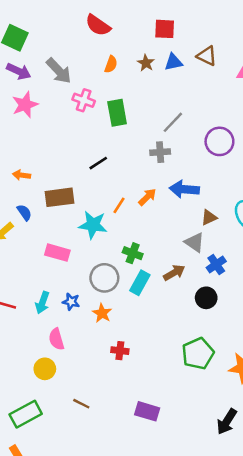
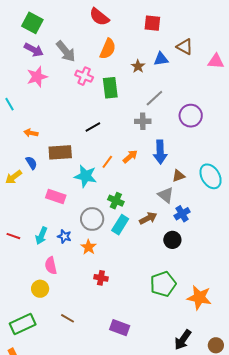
blue triangle: (173, 62) -> (161, 59), moved
brown star: (146, 63) -> (138, 66), moved
orange semicircle: (111, 64) -> (108, 49), size x1.5
blue arrow: (184, 189) -> (160, 152), turned -100

